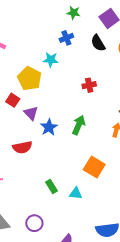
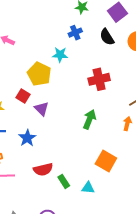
red cross: (89, 85) -> (99, 79), size x1.5
blue star: (49, 127) -> (27, 138), moved
red semicircle: (22, 147) -> (43, 169), moved

